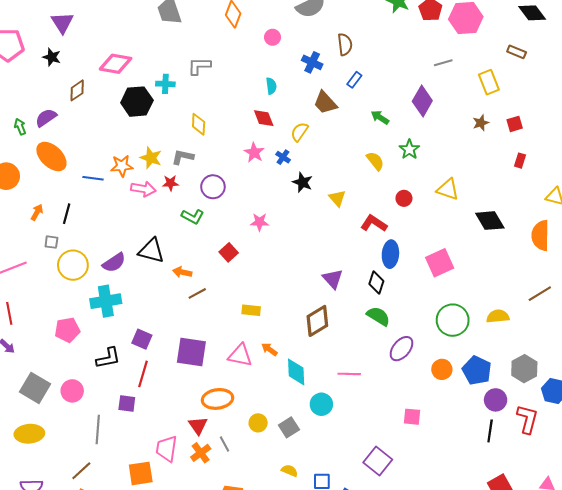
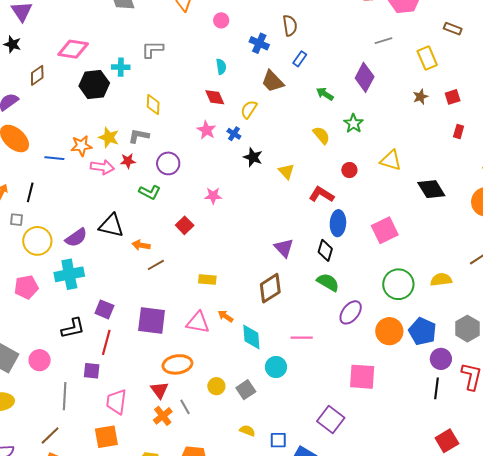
pink pentagon: (67, 330) -> (26, 287), moved
orange circle: (442, 369) -> (389, 331), size x1.4
pink square: (412, 417) -> (362, 377), size x1.6
pink trapezoid: (167, 449) -> (116, 402), moved

